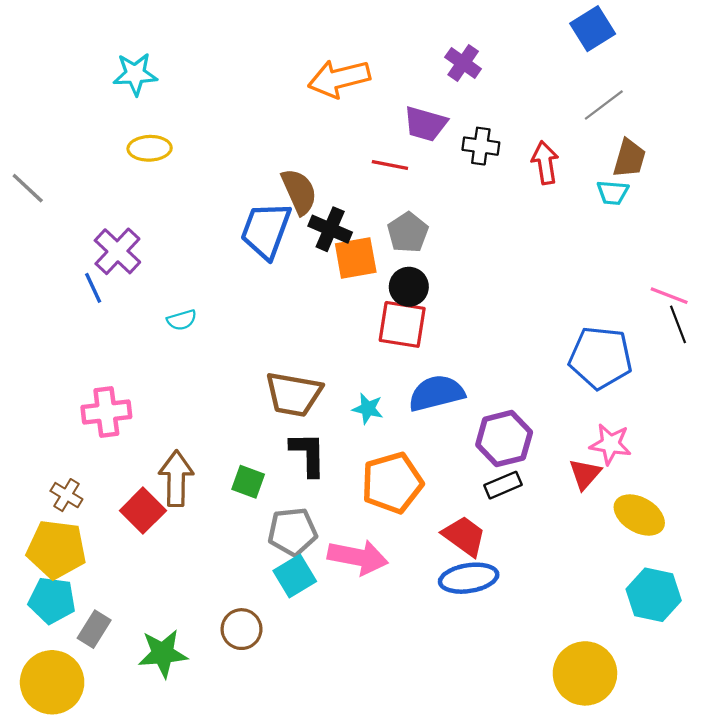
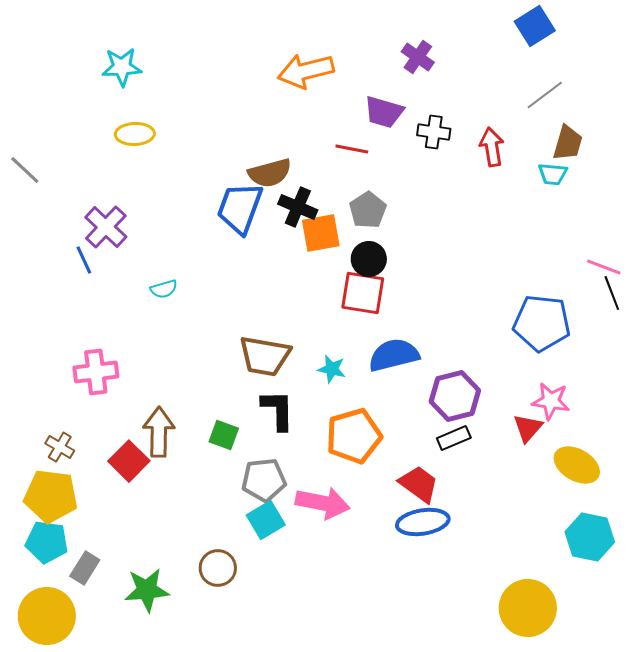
brown semicircle: (299, 191) -> (270, 173), turned 99

